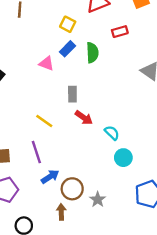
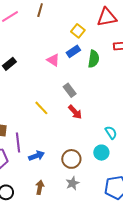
gray rectangle: (72, 94) -> (70, 90), turned -48
cyan semicircle: (112, 133) -> (111, 133), moved
purple line: (36, 152) -> (18, 142), moved
brown circle: (72, 189) -> (71, 159), moved

